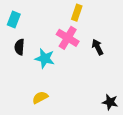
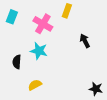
pink cross: (68, 38) -> (43, 24), moved
black semicircle: (19, 47) -> (17, 62), moved

